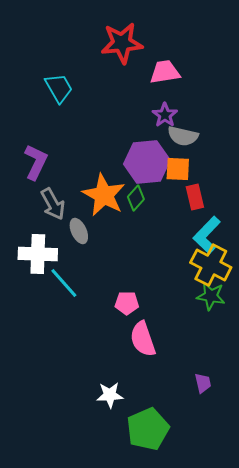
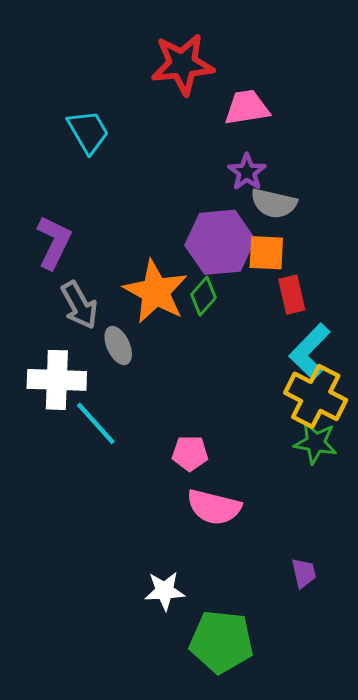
pink semicircle: (143, 339) -> (214, 507), turned -57
green pentagon: (148, 429) -> (221, 642), turned 30

